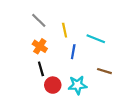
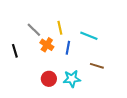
gray line: (39, 20) -> (34, 30), moved
orange cross: (40, 46) -> (47, 45), moved
black line: (41, 69) -> (15, 51), moved

